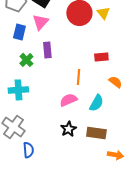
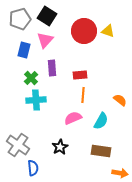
yellow triangle: (103, 13) -> (108, 31), turned -32
red rectangle: (101, 57) -> (80, 75), moved
cyan cross: (18, 90) -> (36, 100), moved
black star: (68, 129) -> (60, 147), moved

